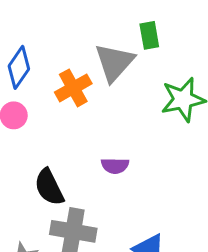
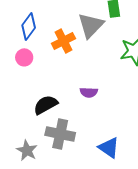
black semicircle: (49, 187) -> (46, 105), turned 85

